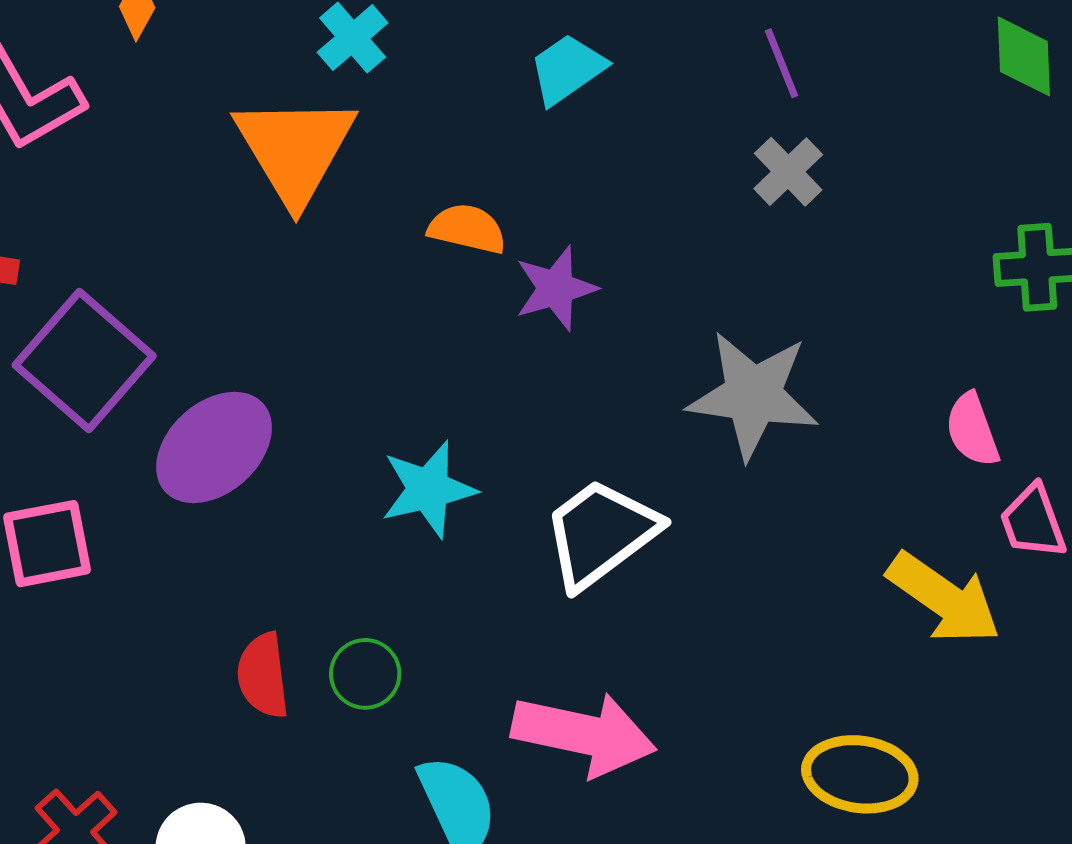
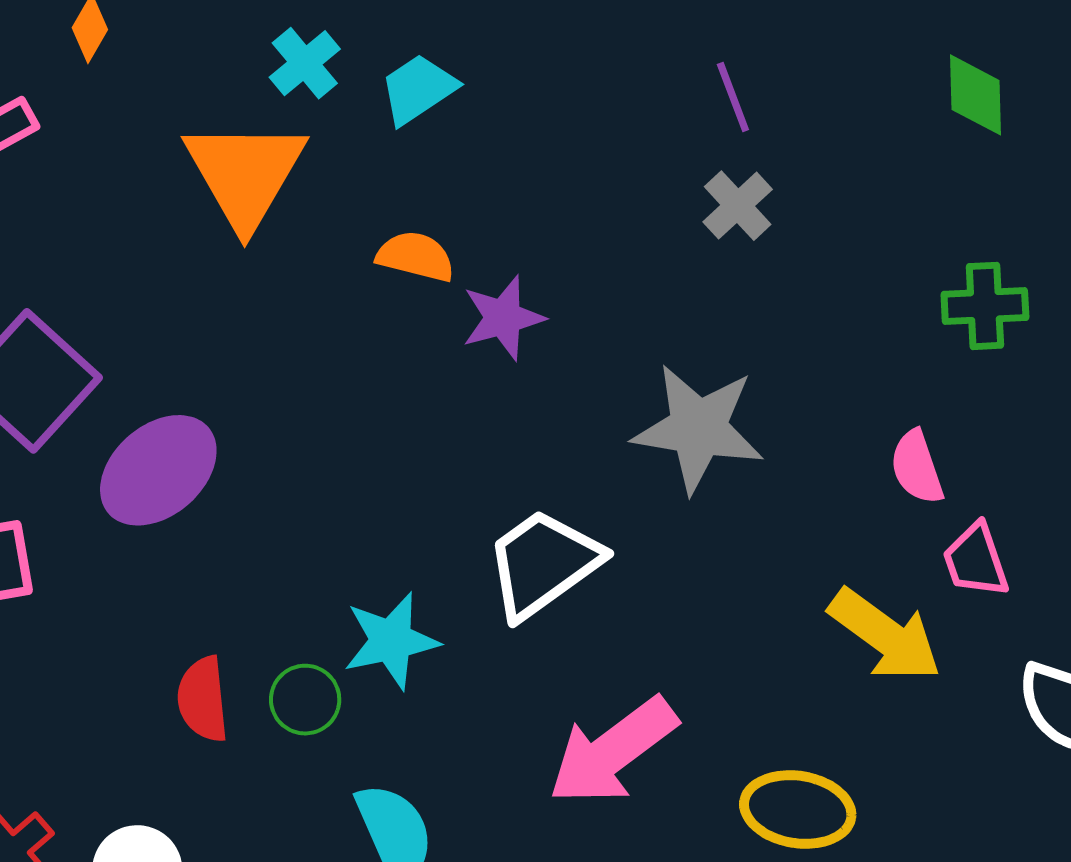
cyan trapezoid: (567, 69) -> (418, 89), moved
cyan star: (428, 489) -> (391, 641), moved
pink arrow: (584, 734) -> (613, 751), moved, turned 130

